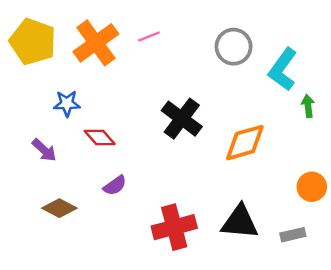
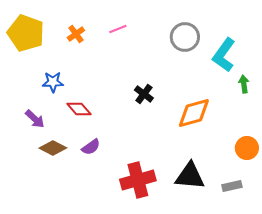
orange cross: (96, 43) -> (76, 34), size x0.5
black cross: (182, 119) -> (144, 94), size x0.6
brown diamond: (59, 208) -> (53, 148), moved

